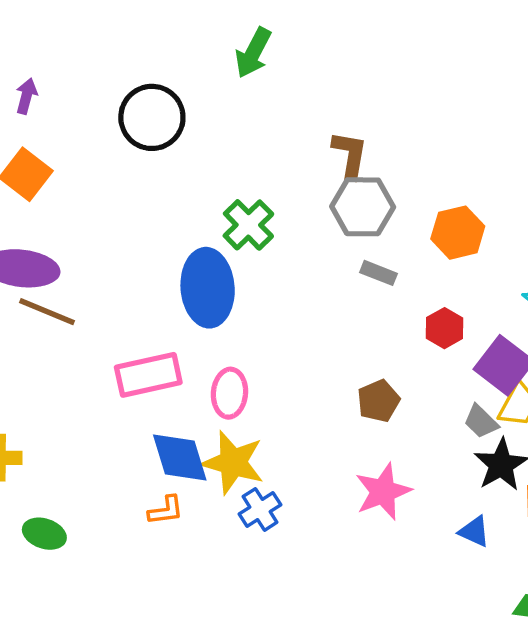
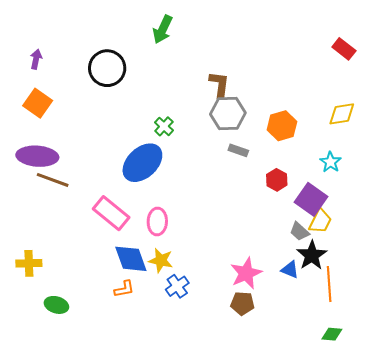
green cross: (248, 225) -> (164, 126), size x0.7
blue ellipse: (208, 288) -> (142, 163), turned 54
pink rectangle: (148, 375) -> (111, 213), turned 54
brown pentagon: (378, 401) -> (242, 303), moved, turned 30
yellow star: (233, 463) -> (161, 260), size x0.7
blue triangle: (474, 531) -> (290, 270), moved

